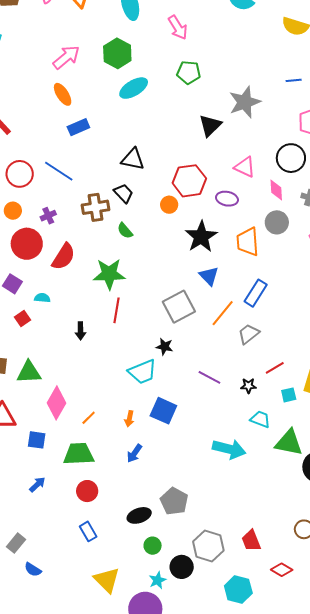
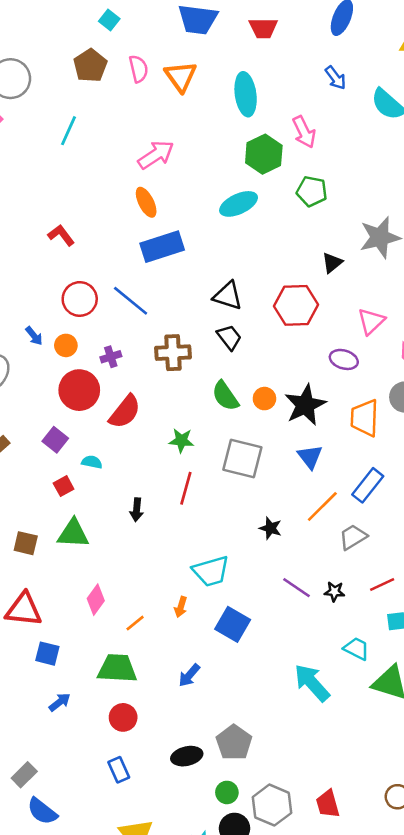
green hexagon: (117, 53) -> (264, 154), moved
black triangle: (210, 125) -> (332, 263), size x0.7
blue rectangle: (78, 127) -> (162, 247), size x1.5
pink triangle: (245, 167) -> (371, 321), turned 45
red hexagon: (189, 181) -> (296, 305), moved
black trapezoid: (124, 193) -> (229, 337), moved
orange circle: (169, 205) -> (264, 399), moved
green semicircle: (125, 231) -> (225, 396), moved, size x1.4
green star: (109, 274) -> (181, 440), size x0.6
gray square: (179, 307) -> (242, 459), moved, turned 36
black star: (164, 347) -> (270, 528), moved
green triangle: (29, 372) -> (73, 533), moved
black star: (248, 386) -> (334, 592), moved
pink diamond: (57, 403) -> (96, 600), size x0.7
orange arrow: (129, 419) -> (181, 607), moved
blue square: (37, 440) -> (47, 654), moved
cyan arrow: (229, 449) -> (312, 683), turned -152
green circle: (153, 546) -> (227, 792), moved
blue semicircle: (33, 570) -> (42, 811), size x1.4

